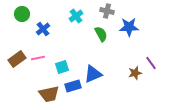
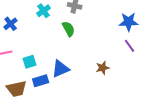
blue star: (129, 27) -> (129, 22), moved
purple line: (151, 63) -> (130, 46), moved

